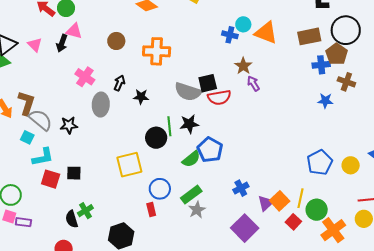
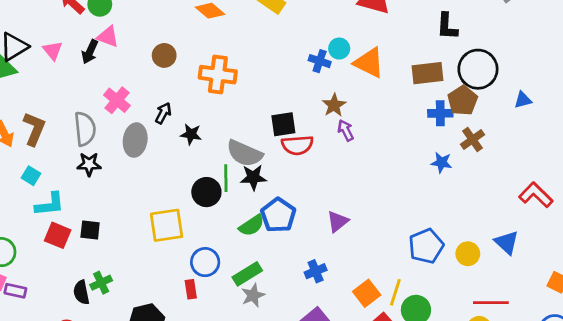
brown cross: (346, 82) -> (473, 140), turned 30
gray semicircle: (188, 92) -> (245, 153), moved
gray semicircle: (40, 120) -> (85, 129), moved, turned 40
purple triangle: (266, 203) -> (338, 221), moved

